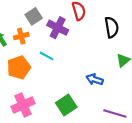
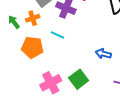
orange pentagon: (19, 67) -> (32, 47), turned 30
pink cross: (23, 105) -> (51, 83), moved

